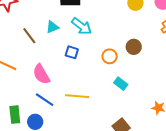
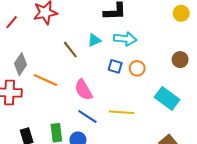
cyan arrow: (82, 26) -> (125, 39), turned -30
orange circle: (110, 56) -> (137, 68), moved
cyan rectangle: (121, 84) -> (167, 98), size x1.6

